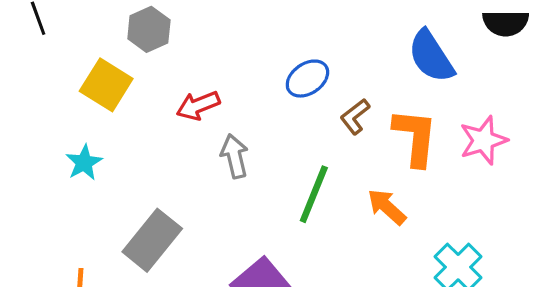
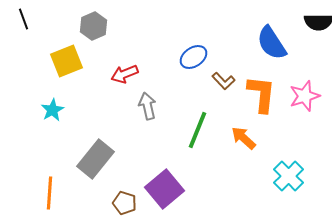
yellow square: (106, 85) -> (67, 61), turned 36
brown L-shape: (355, 117) -> (224, 81), turned -95

